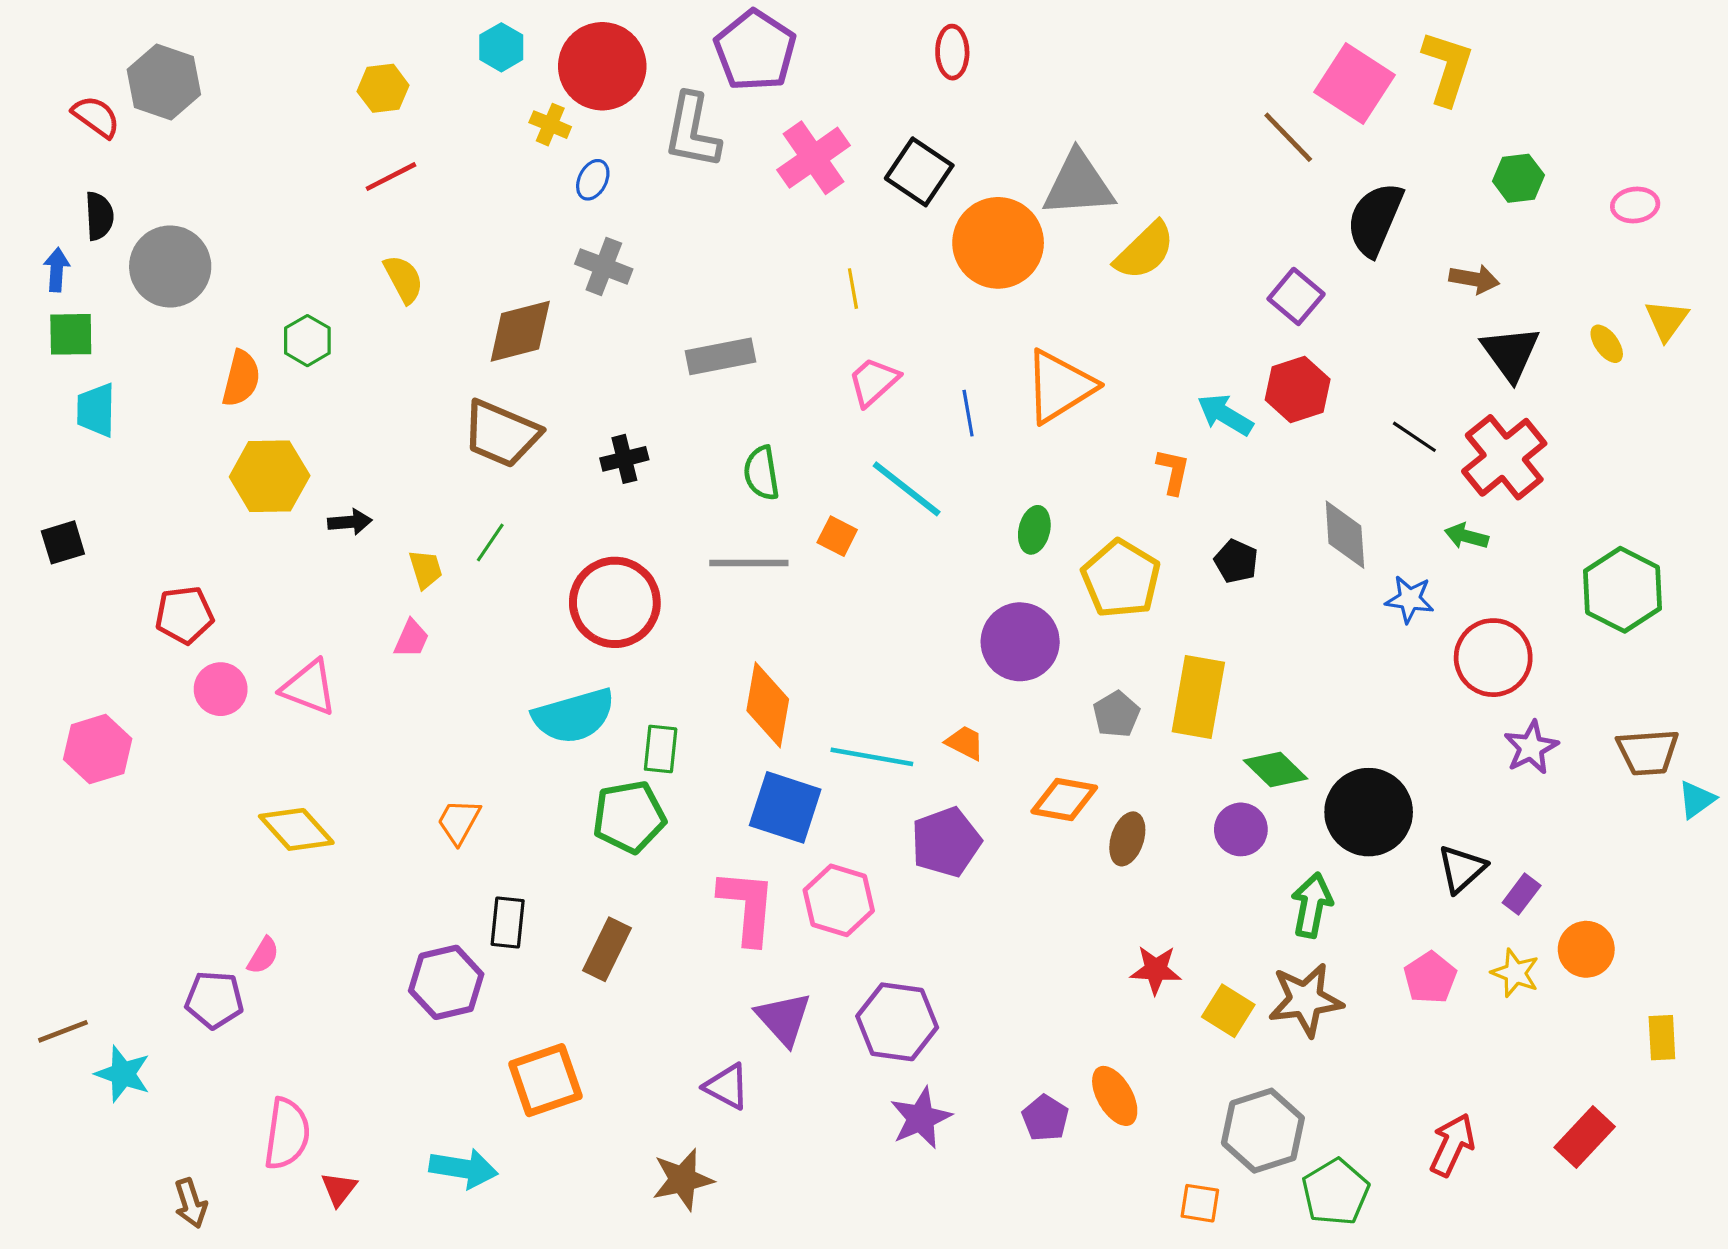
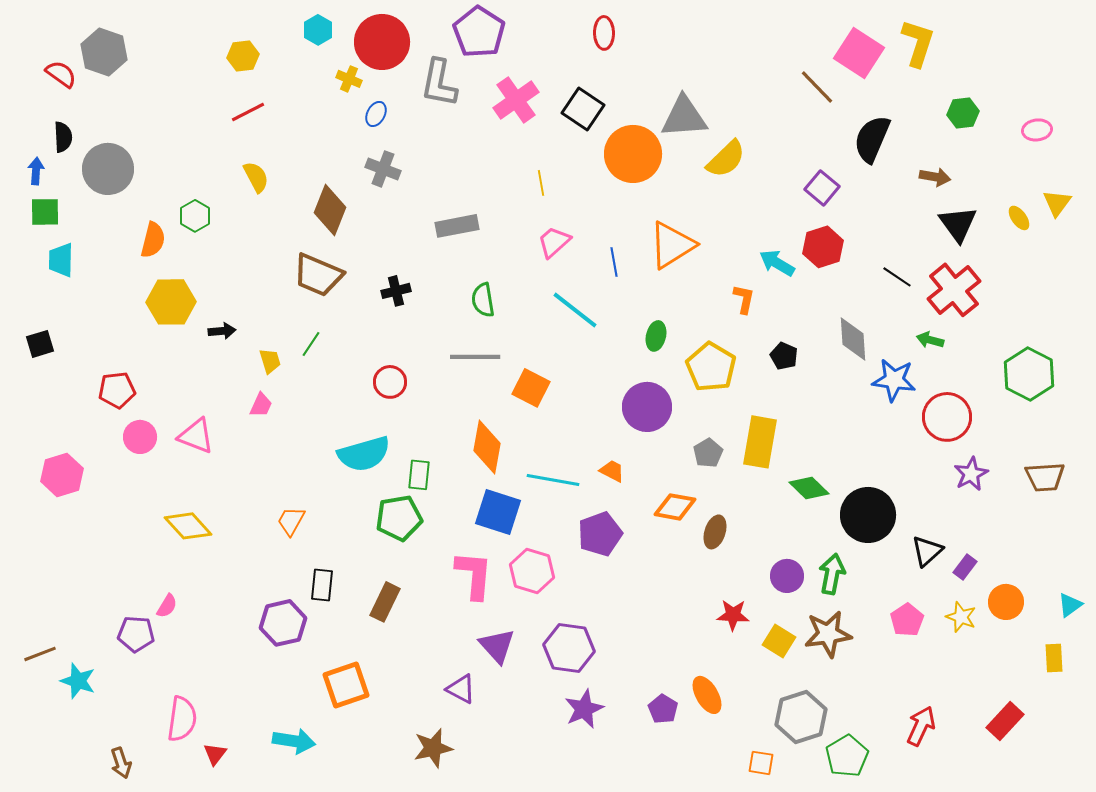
brown diamond: (520, 331) -> (330, 210), turned -54
orange square: (837, 536) -> (531, 388), moved, size x1.5
blue star: (1410, 599) -> (894, 380), size x1.4
red circle: (615, 602) -> (390, 382), size x0.6
cyan triangle: (1697, 799) -> (1070, 605), moved
purple circle: (1241, 829) -> (787, 576), moved

